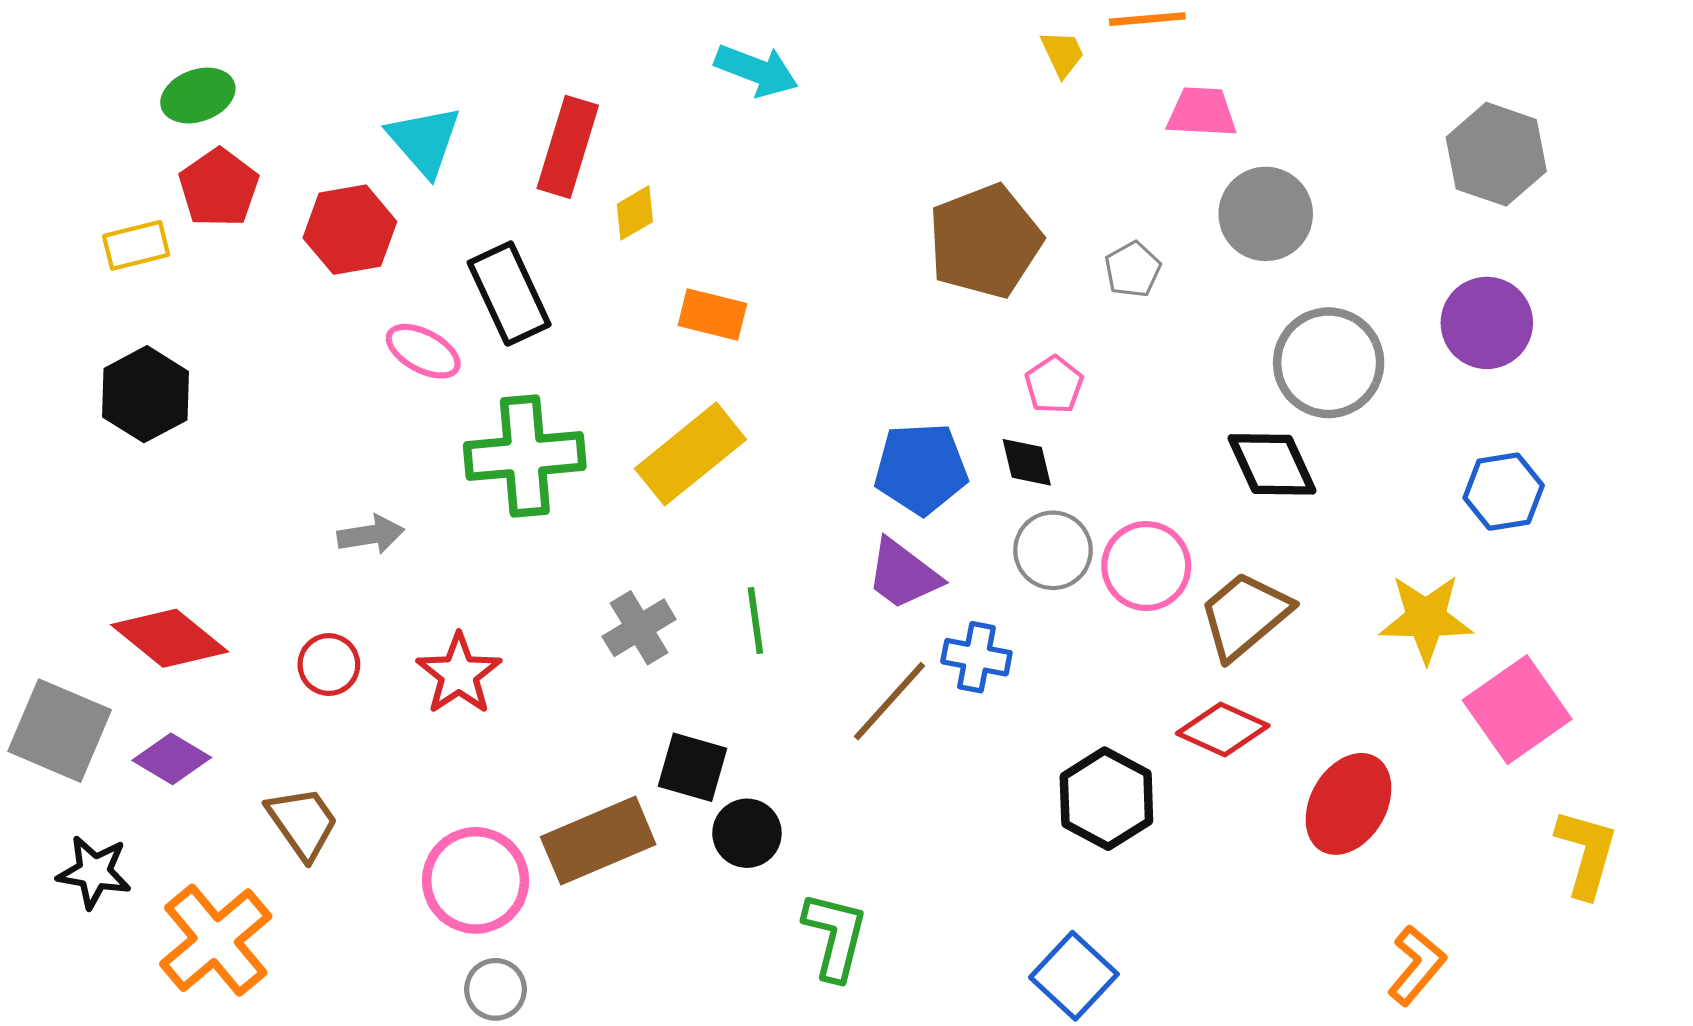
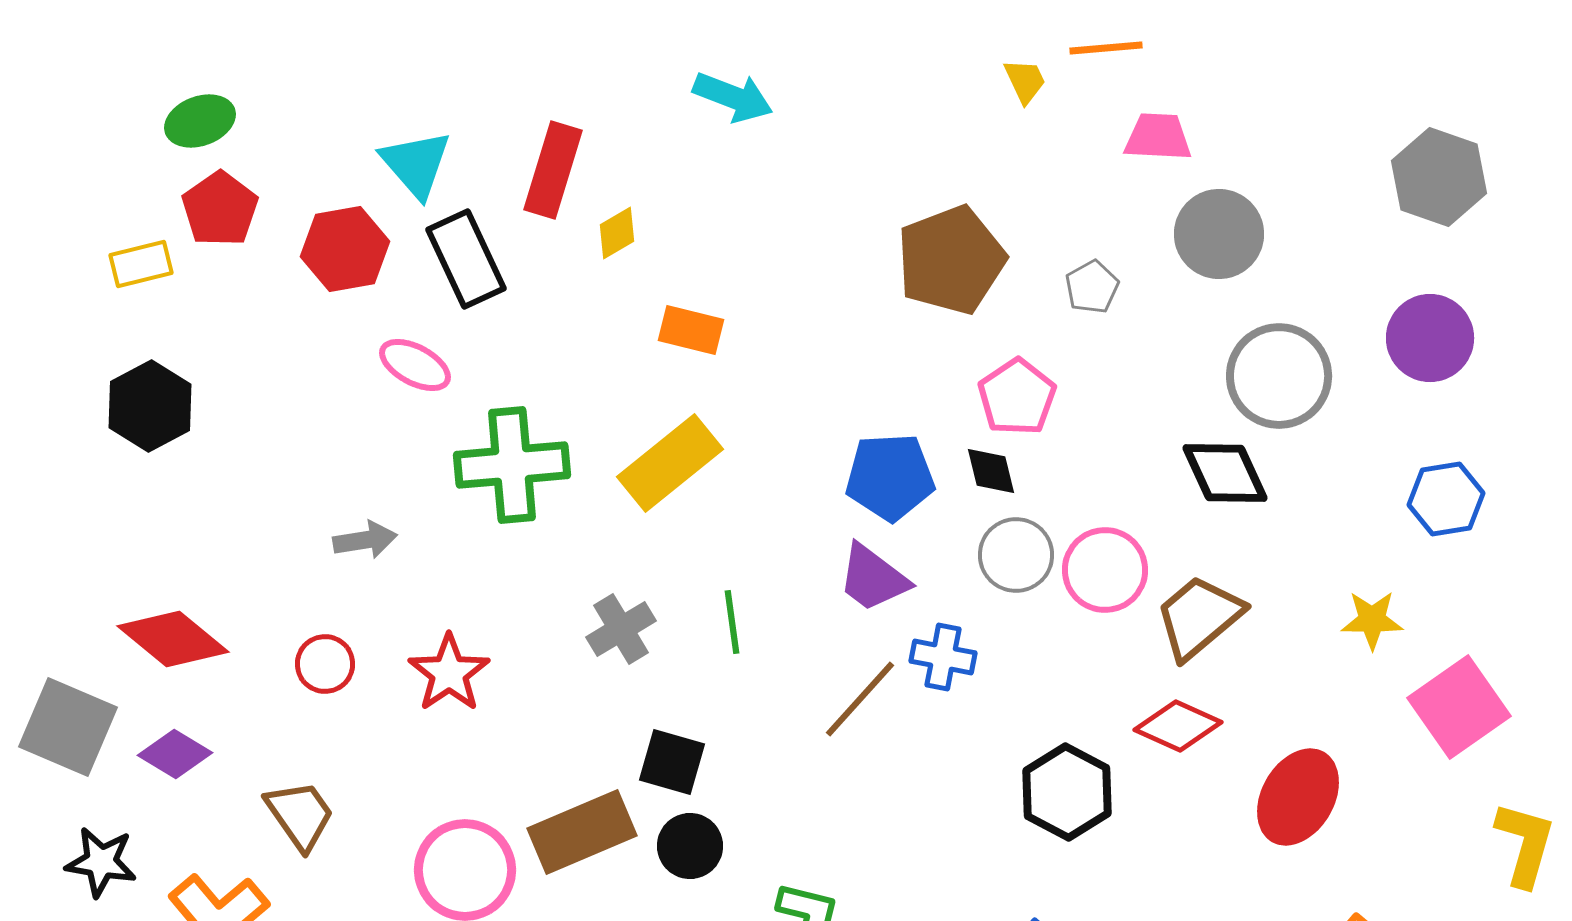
black rectangle: (509, 294) -> (466, 259), moved
pink pentagon: (1054, 385) -> (1017, 397), size x1.4
yellow star: (1426, 618) -> (1372, 620), size x0.7
black circle: (747, 833) -> (690, 846), moved

